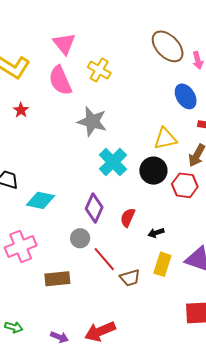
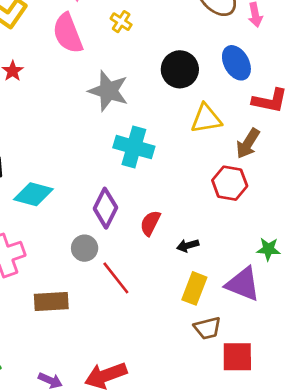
yellow cross: (99, 70) -> (121, 22), size x0.7
cyan cross: (113, 162) -> (134, 147), turned -32
black circle: (153, 171) -> (180, 69), moved
brown trapezoid: (130, 278) -> (207, 328), moved

